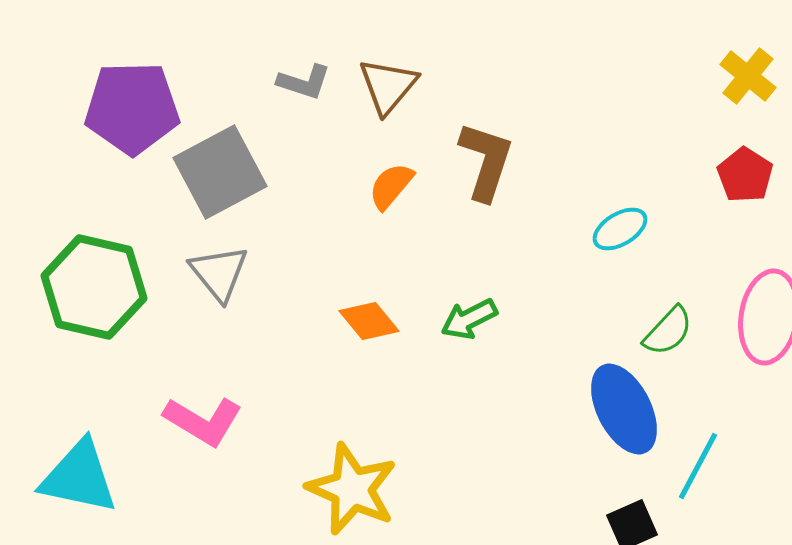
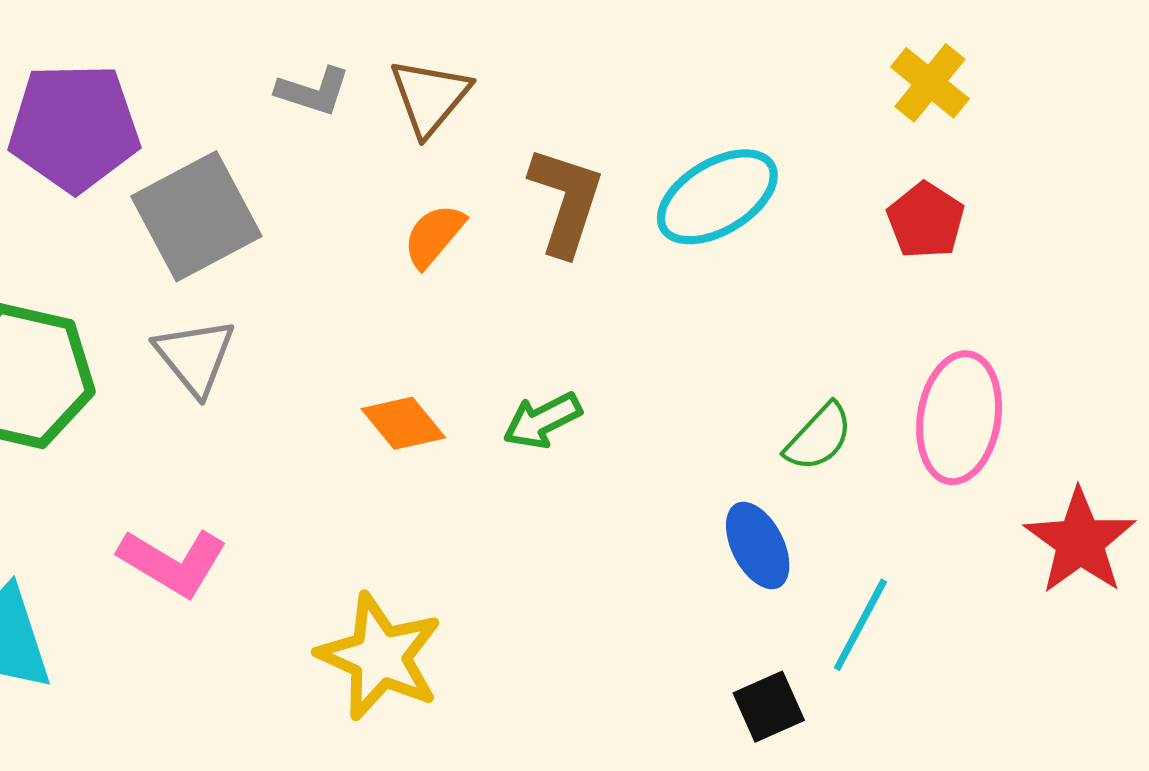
cyan ellipse: (620, 229) -> (717, 197), moved, size x1.6
blue ellipse: (624, 409) -> (758, 546), size x0.7

